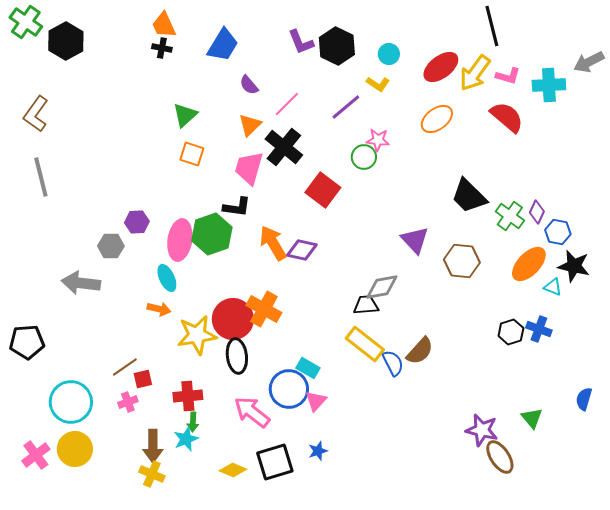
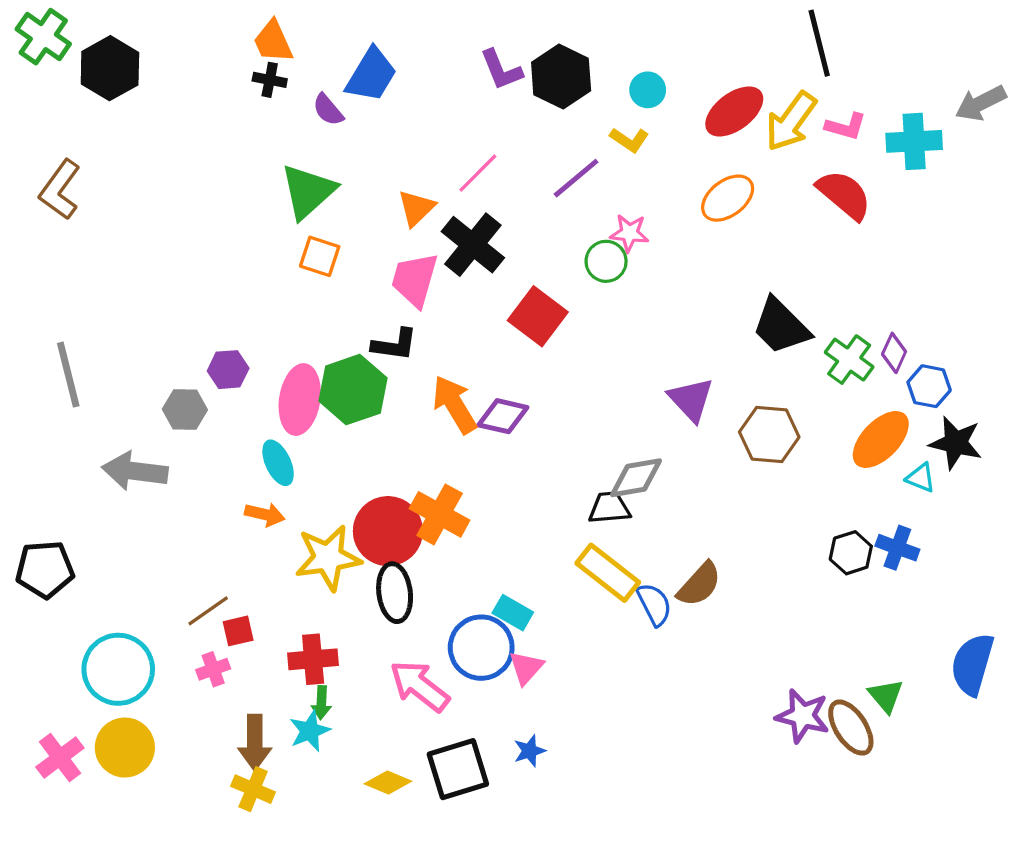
purple semicircle: (249, 85) -> (328, 110), moved
green triangle: (185, 115) -> (308, 191), size x1.4
gray line: (41, 177) -> (68, 375), moved
blue semicircle: (584, 399) -> (972, 664), size x1.6
brown ellipse: (500, 457) -> (851, 728), moved

